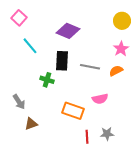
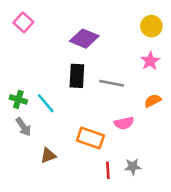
cyan line: (30, 46) -> (46, 103), moved
orange semicircle: (116, 71) -> (153, 101), moved
green cross: (47, 80) -> (18, 99), moved
brown triangle: (31, 124) -> (48, 155), moved

